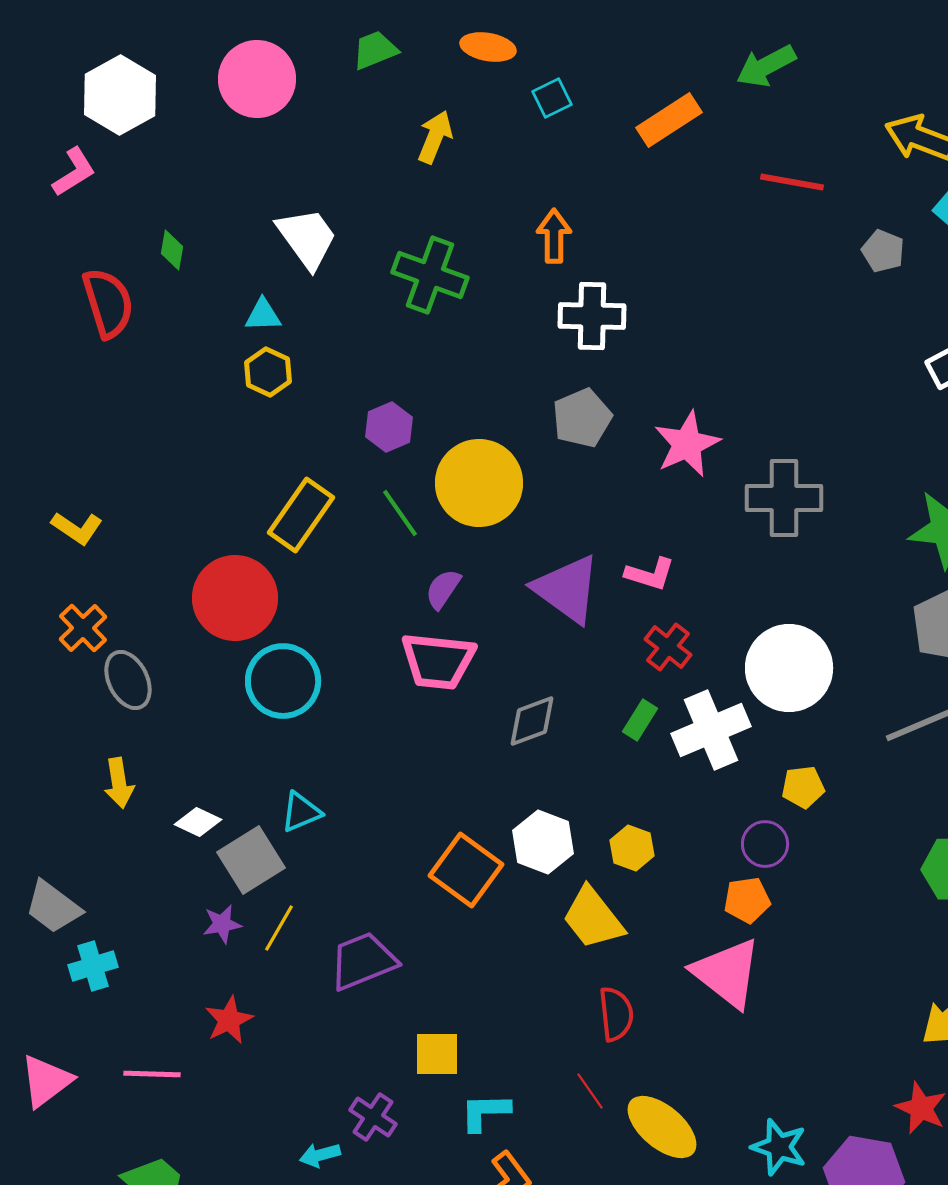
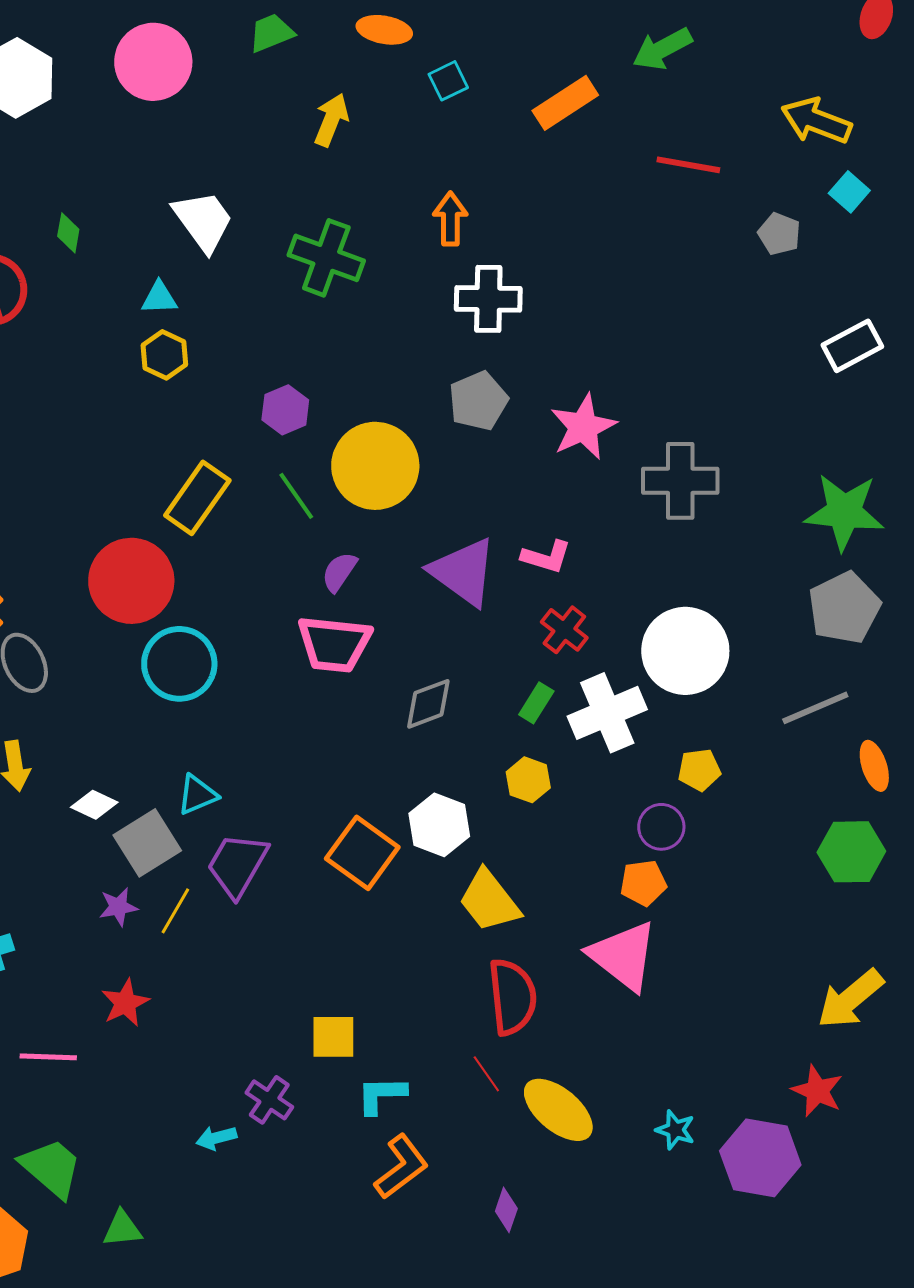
yellow hexagon: (632, 848) -> (528, 780), moved
purple trapezoid: (363, 961) -> (237, 865), moved, turned -38
red semicircle: (616, 1014) -> (512, 997), size x1.4
cyan star: (779, 1147) -> (675, 1130), size x0.7

